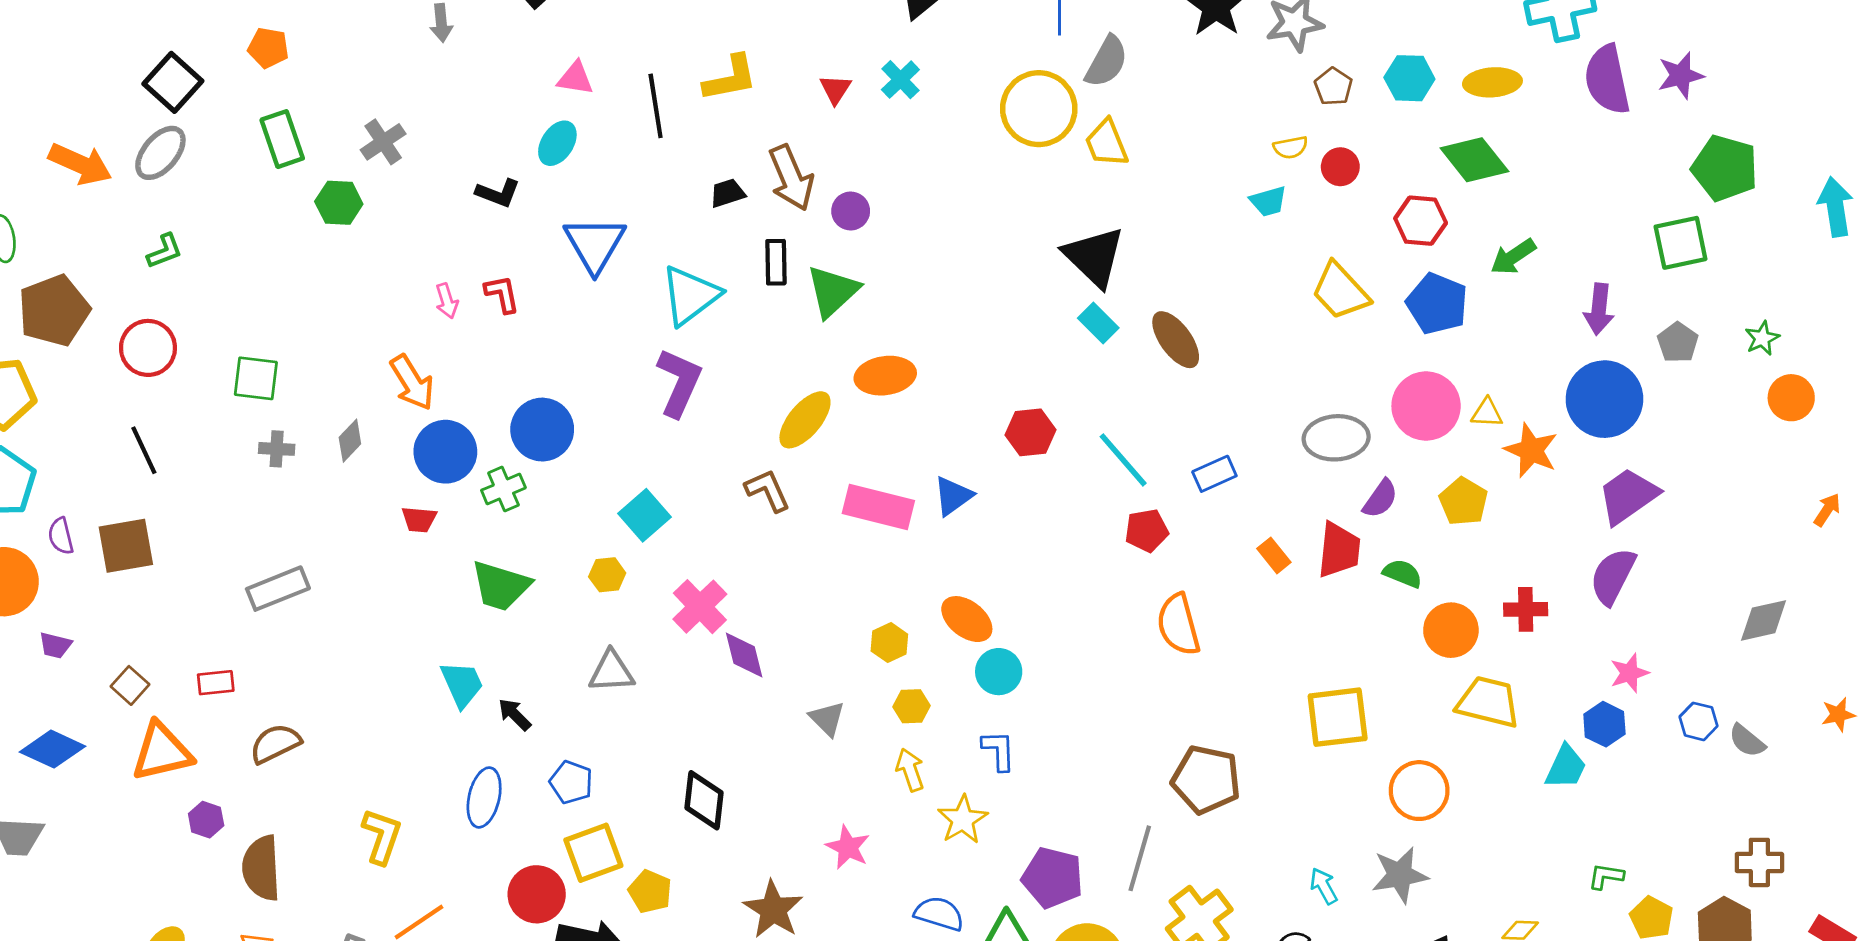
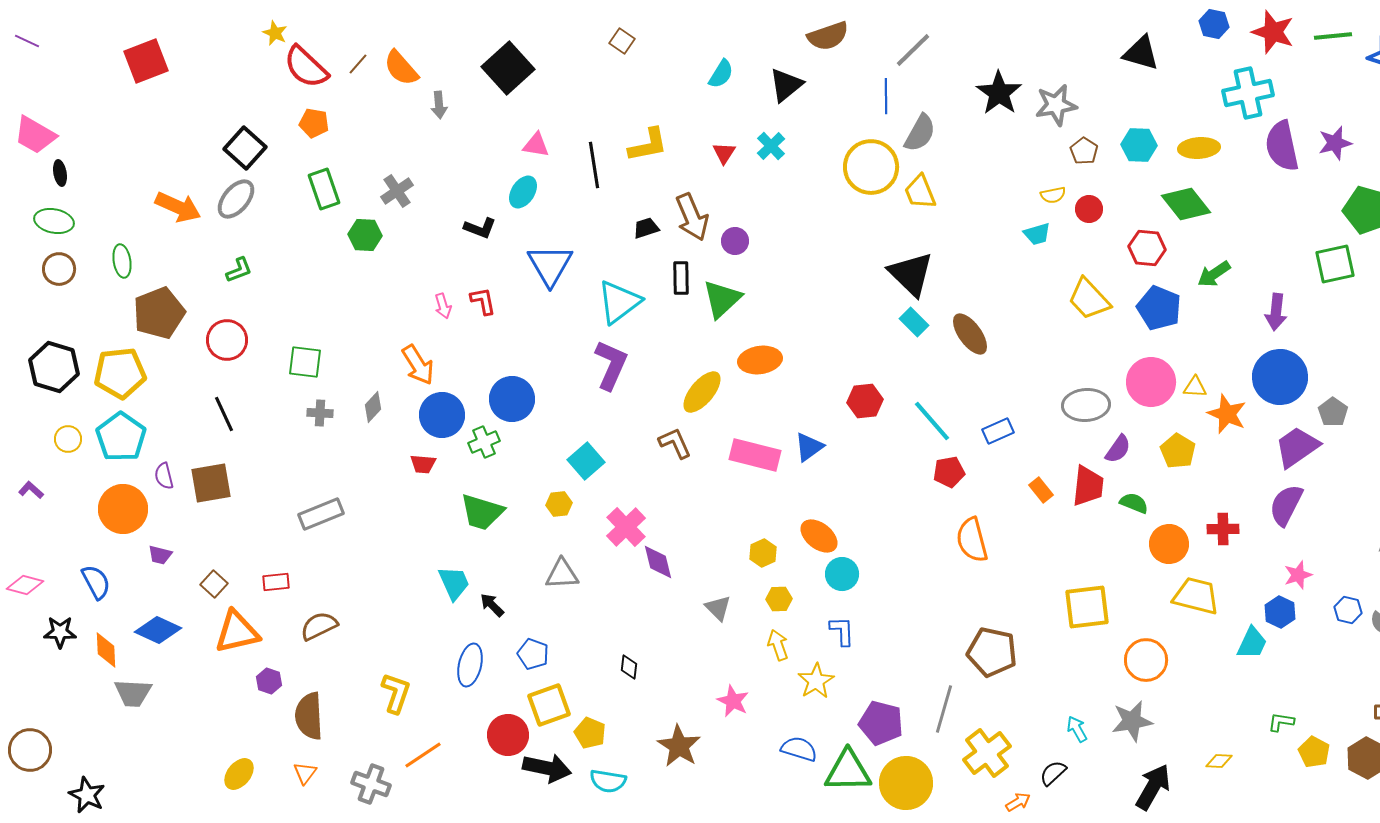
gray pentagon: (1678, 342) -> (1333, 412), moved
black diamond: (704, 800) -> (629, 667), size x0.6

